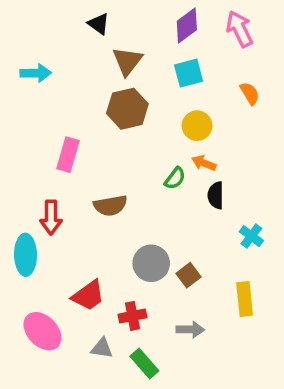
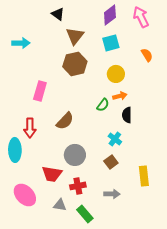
orange arrow: (204, 163) -> (120, 96), turned 144
brown semicircle: (110, 206) -> (65, 121), turned -36
cyan cross: (251, 236) -> (115, 139), moved
gray circle: (151, 263) -> (75, 155), moved
red trapezoid: (88, 296) -> (52, 174), turned 45

